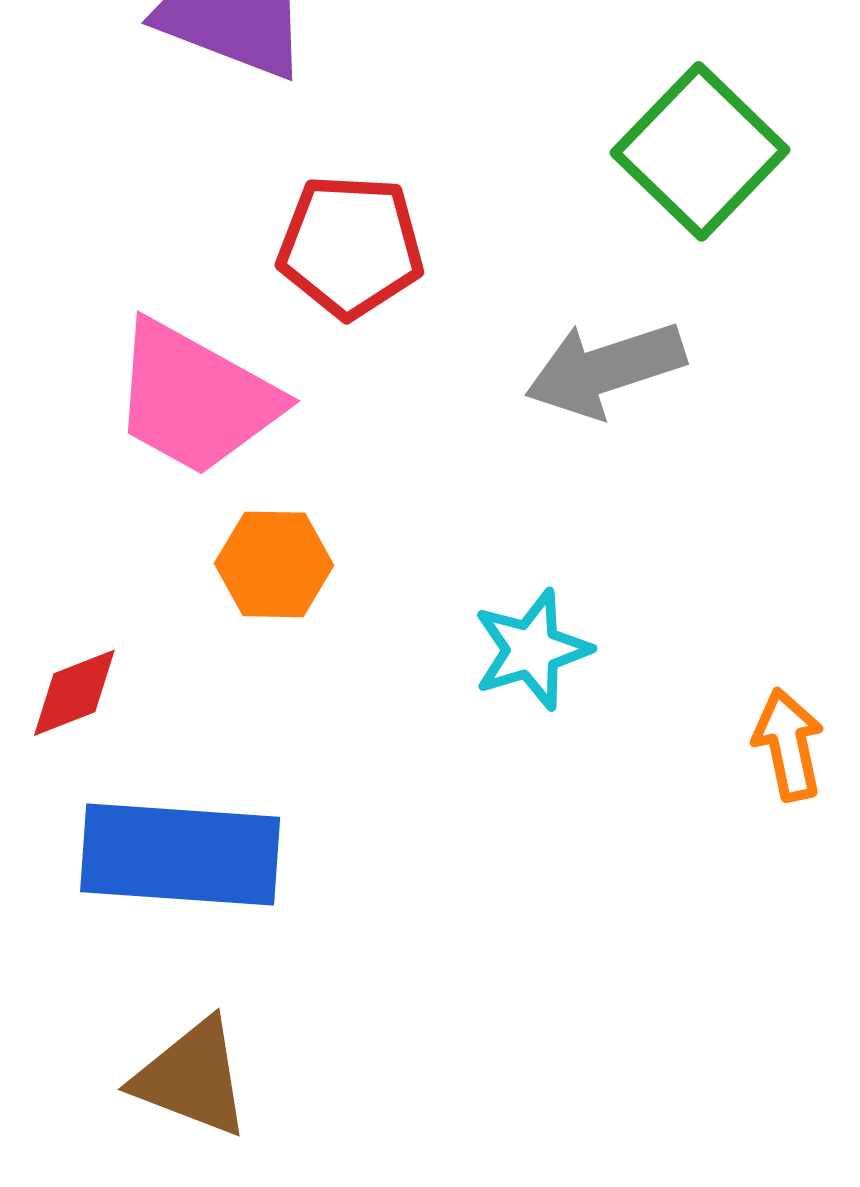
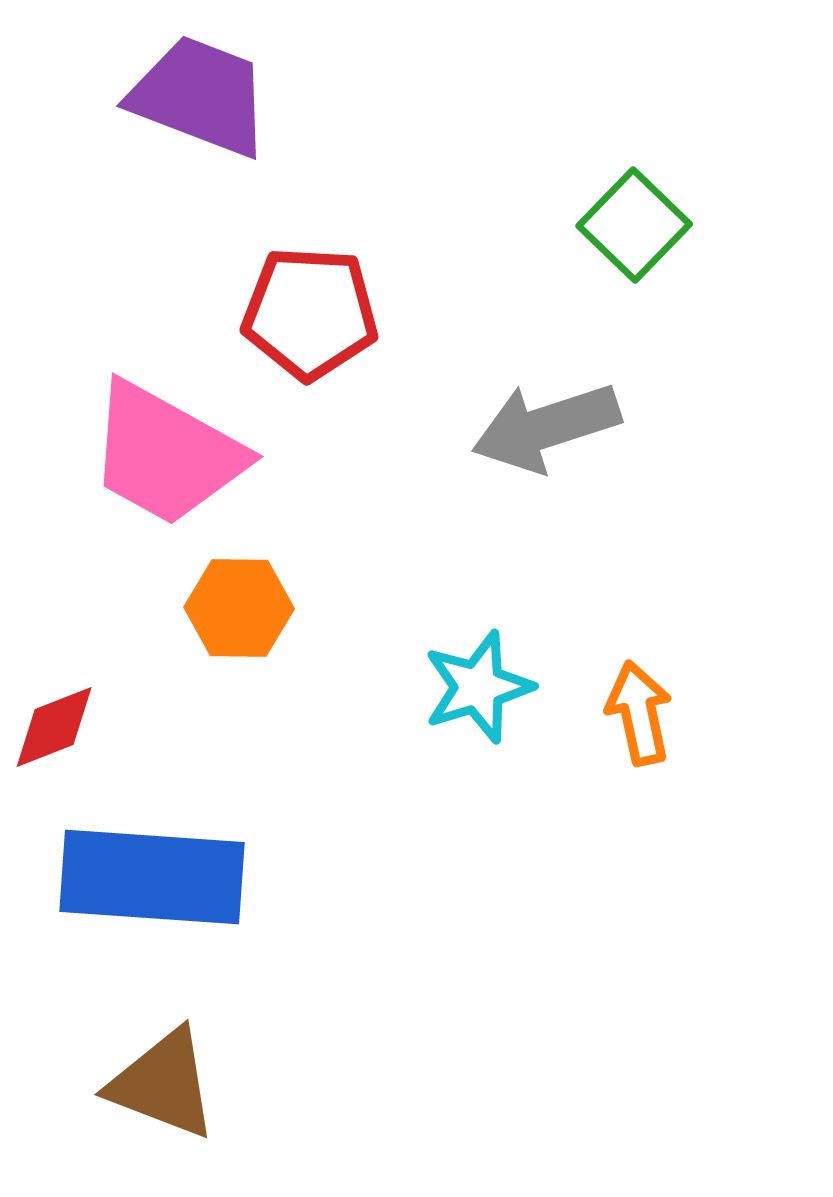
green square: (700, 151) -> (634, 225), size x0.7
orange arrow: (788, 745) -> (639, 713), moved

